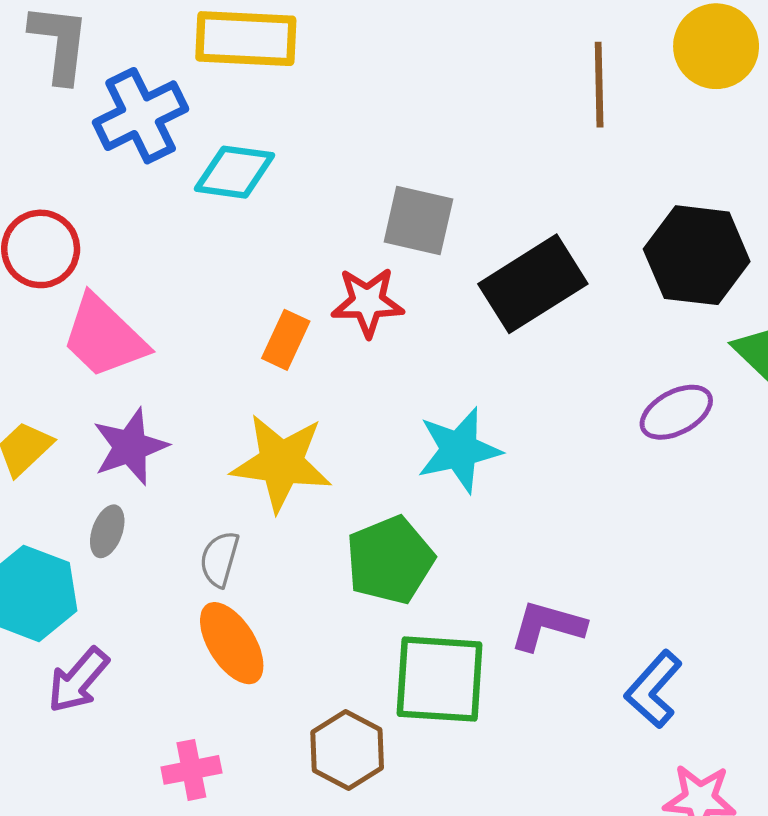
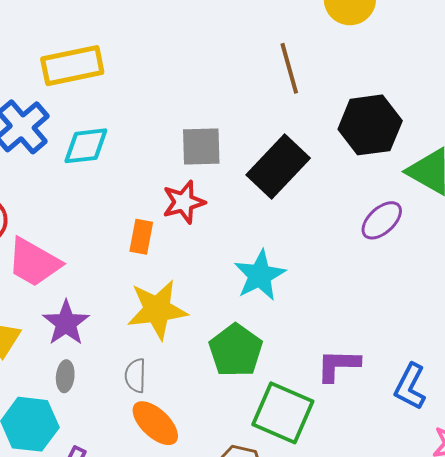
brown line: (599, 85) -> (289, 68), moved
green square: (440, 679) -> (283, 413), turned 34

